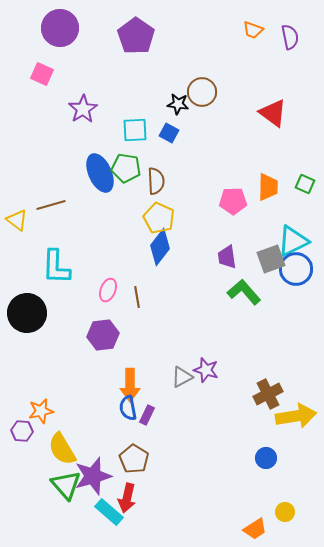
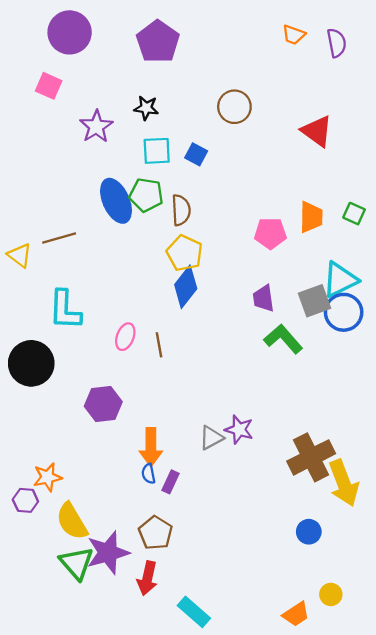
black star: (178, 104) -> (146, 108), moved
purple hexagon: (103, 335) -> (103, 404), moved
brown cross: (268, 394) -> (311, 457), size x1.4
blue semicircle: (128, 408) -> (149, 474), size x0.7
yellow arrow: (296, 416) -> (344, 483), turned 78
cyan rectangle: (109, 512) -> (194, 612), moved

